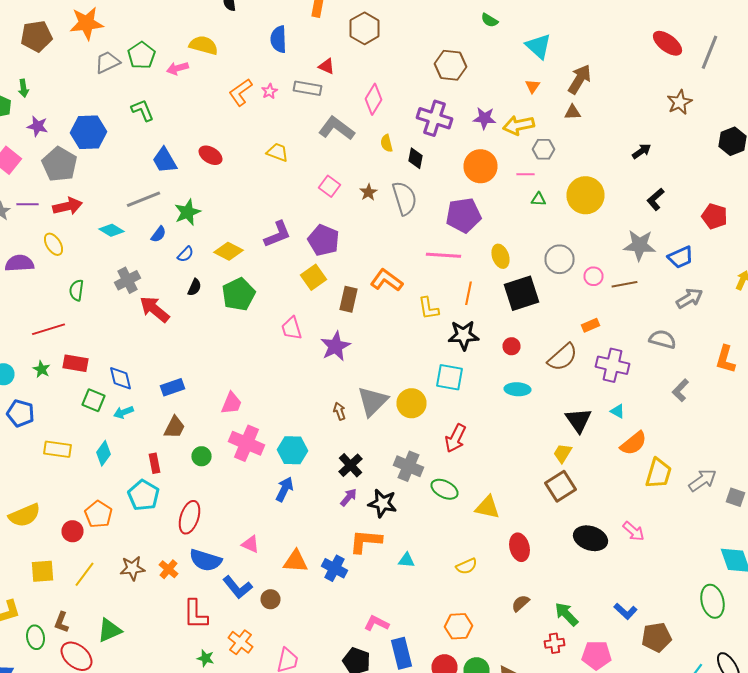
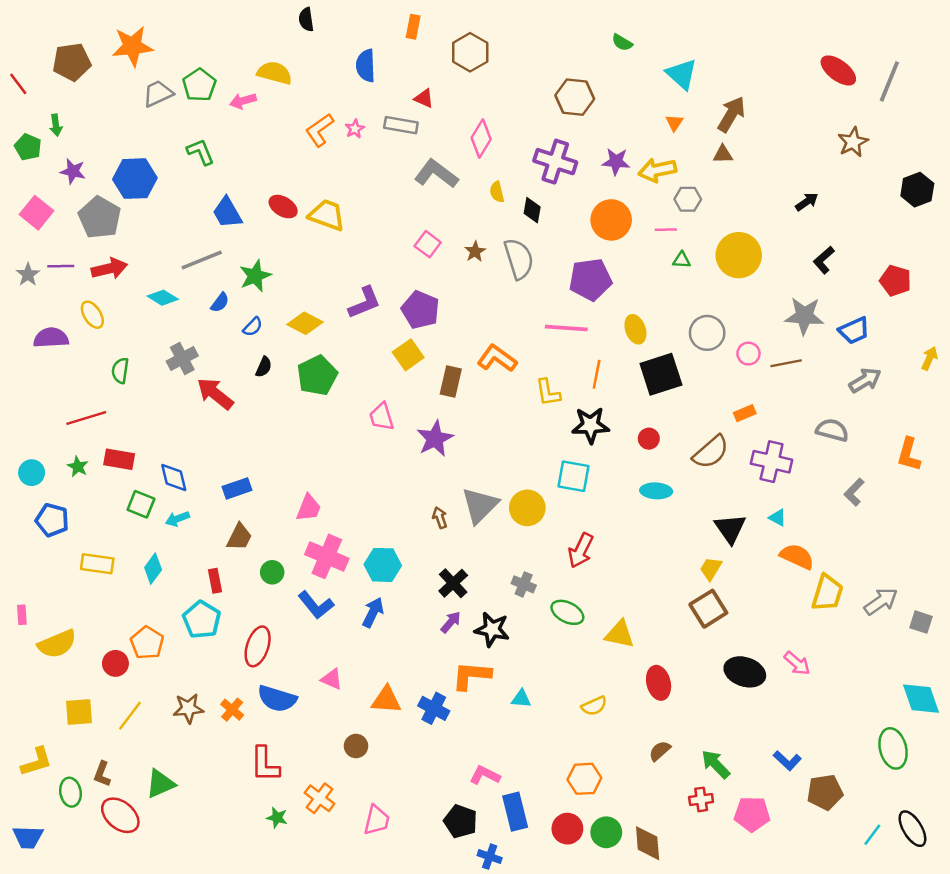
yellow trapezoid: (278, 152) -> (327, 215), moved, size x1.4
orange semicircle: (634, 443) -> (797, 556), turned -116
gray cross: (408, 466) -> (524, 584), size x0.7
blue L-shape: (238, 587) -> (316, 605), moved

